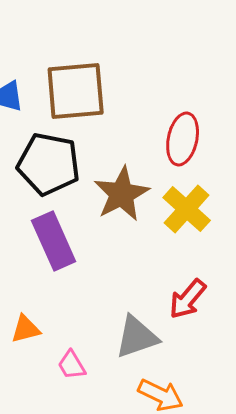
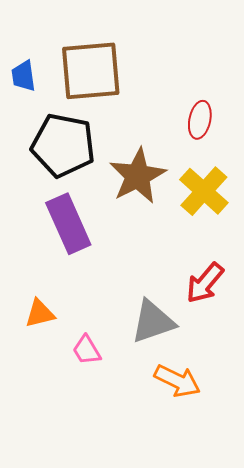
red ellipse: (183, 139) -> (200, 120), size x0.7

